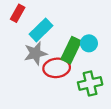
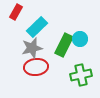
red ellipse: (57, 68) -> (36, 67), moved

